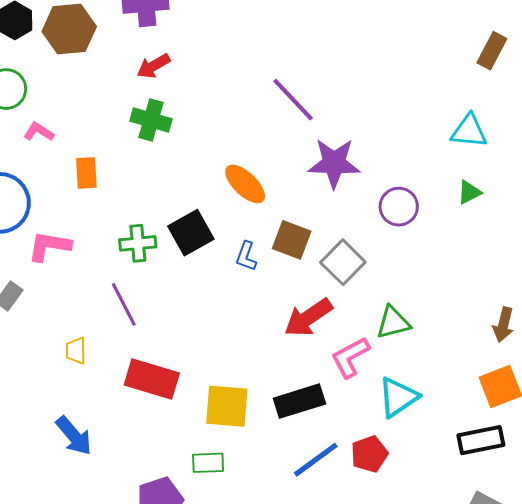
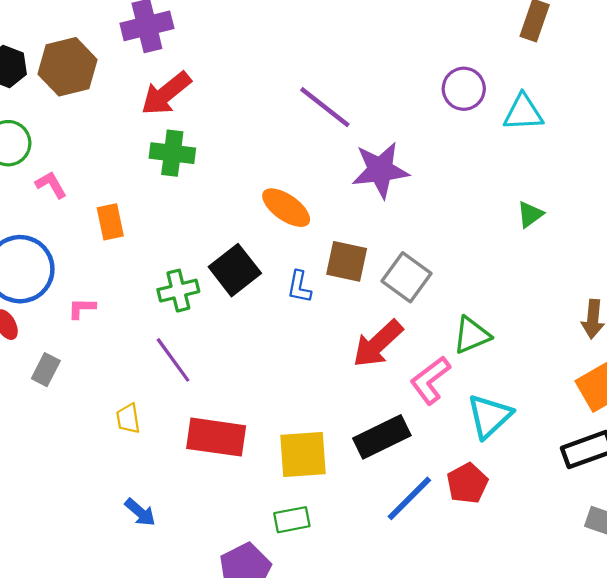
red arrow: (153, 66) -> (166, 93), size x1.4
pink L-shape: (39, 132) -> (51, 185), turned 36
green triangle: (469, 192) -> (530, 214), moved
purple circle: (399, 207) -> (464, 89), moved
pink L-shape: (49, 246) -> (82, 308), size x0.6
blue arrow: (74, 436) -> (140, 512), size x0.7

